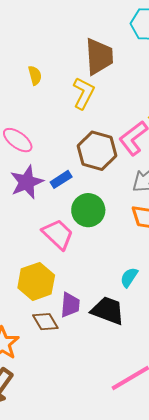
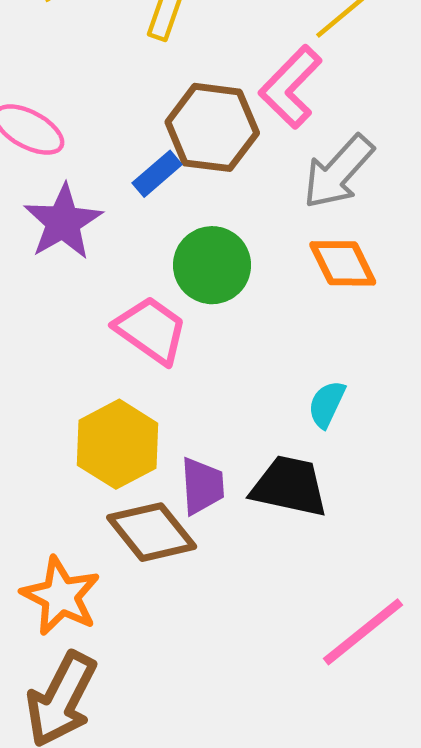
blue rectangle: (61, 179) -> (157, 174), moved
brown diamond: (45, 322) -> (152, 532), size x1.4

